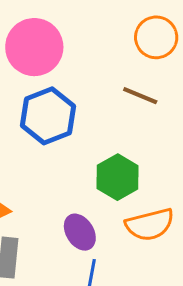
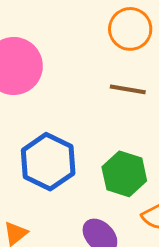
blue hexagon: (48, 116) -> (48, 162), moved

